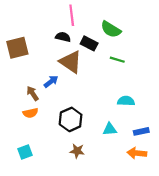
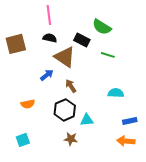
pink line: (72, 15) -> (49, 15), moved
black semicircle: (63, 37) -> (50, 38), moved
brown arrow: (33, 93) -> (71, 86), moved
cyan triangle: (110, 129) -> (87, 120), moved

